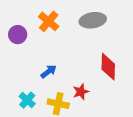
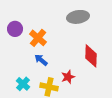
orange cross: (49, 21) -> (38, 38), moved
blue arrow: (49, 71) -> (41, 60), turned -104

